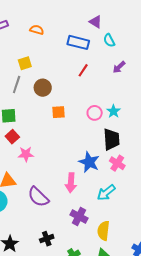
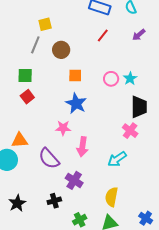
black trapezoid: (111, 139) -> (139, 107), moved
pink star: (26, 154) -> (63, 128), moved
blue star: (89, 162) -> (76, 103), moved
purple cross: (79, 216) -> (74, 180), moved

